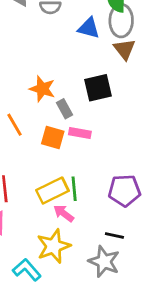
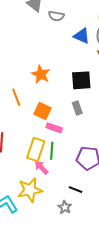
gray rectangle: (64, 109) -> (77, 108), moved
pink rectangle: (80, 133) -> (54, 128), moved
yellow rectangle: (52, 190) -> (36, 149), turned -55
gray star: (104, 262) -> (65, 207), size x0.6

